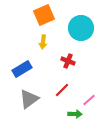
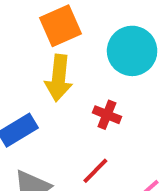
yellow arrow: (43, 42) -> (59, 78), size x1.6

